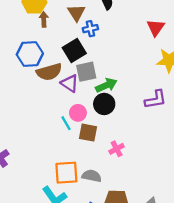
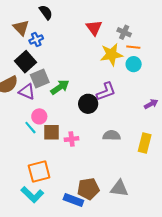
black circle: (104, 104) -> (88, 104), moved
pink cross: (117, 149) -> (72, 139), moved, turned 32
gray semicircle: (92, 176) -> (112, 135), moved

